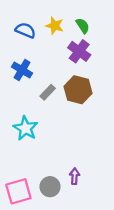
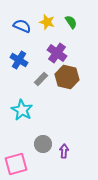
purple cross: (79, 51) -> (57, 53), moved
gray circle: (50, 187) -> (43, 144), moved

